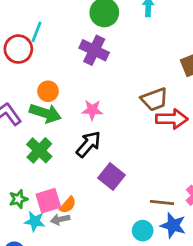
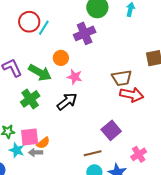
cyan line: (36, 32) -> (44, 28), moved
purple cross: (94, 50) -> (85, 33), turned 30
orange circle: (48, 91) -> (61, 58), moved
purple square: (111, 176) -> (111, 130), moved
brown line: (162, 203) -> (93, 153), moved, turned -30

